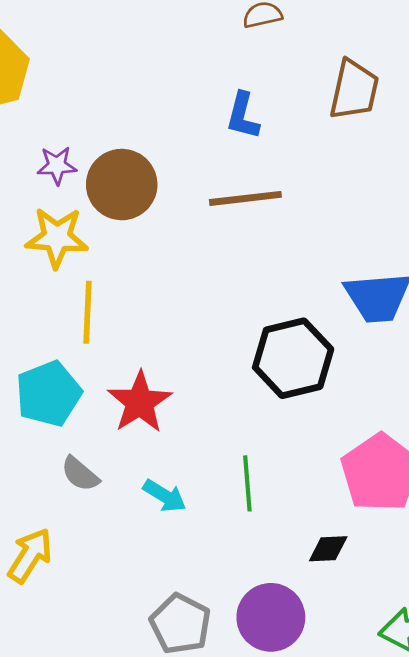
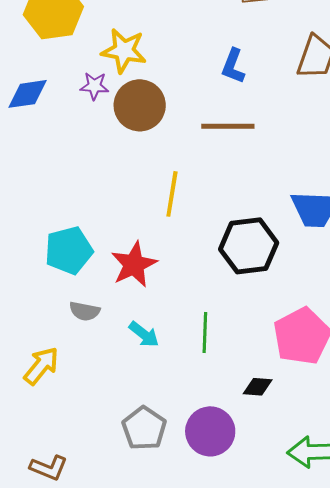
yellow star: (57, 237) -> (124, 51), moved
yellow line: (88, 312) -> (172, 194), moved
gray semicircle: (80, 474) -> (85, 311), turned -36

